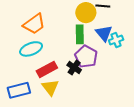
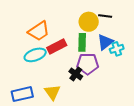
blue triangle: (104, 33) -> (105, 42), turned 30
purple pentagon: (86, 56) -> (88, 64), turned -30
red rectangle: (47, 69) -> (57, 46), moved

